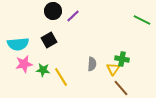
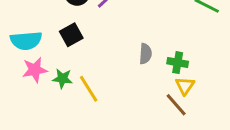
gray semicircle: (92, 64) -> (146, 54), moved
yellow triangle: (113, 69) -> (185, 86), moved

